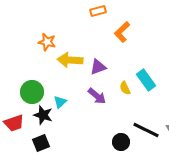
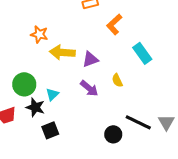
cyan rectangle: (146, 80) -> (142, 53), moved
black square: (41, 143) -> (50, 130), moved

